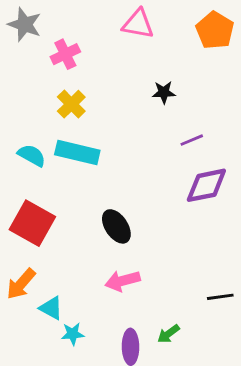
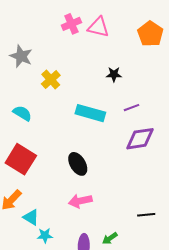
gray star: (25, 25) -> (21, 56), moved
pink cross: (65, 54) -> (71, 24), moved
cyan rectangle: (77, 153) -> (90, 113), moved

